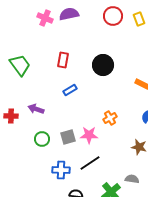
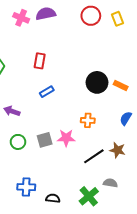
black circle: (103, 65) -> (97, 82), moved
orange cross: (110, 118) -> (88, 120), turned 32
black line: (90, 163) -> (94, 156), moved
blue cross: (61, 170) -> (26, 187), moved

